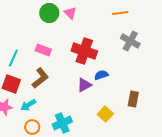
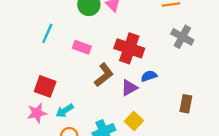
cyan line: (13, 58) -> (47, 33), moved
brown L-shape: (40, 78) -> (104, 75), moved
yellow square: (105, 114) -> (134, 121), moved

